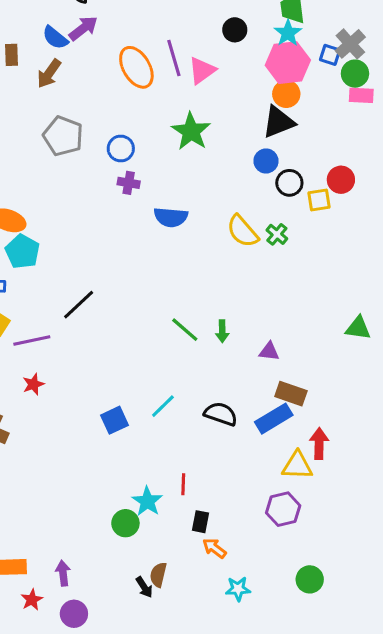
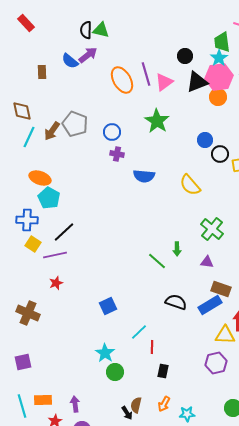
brown arrow: (49, 74) -> (52, 131), moved
black triangle: (278, 122) -> (197, 82), moved
green cross: (277, 234) -> (212, 229), moved, size x1.6
black line: (79, 305) -> (64, 232), moved
green line: (185, 330) -> (157, 261), moved
cyan line: (163, 406) -> (139, 332), moved
cyan star: (147, 501) -> (105, 353), moved
orange arrow: (214, 548) -> (164, 404), moved, turned -98

